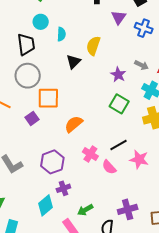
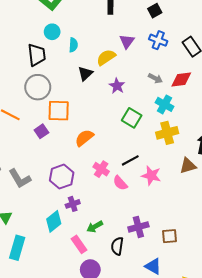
purple triangle: (119, 17) -> (127, 41), moved
yellow semicircle: (93, 46) -> (106, 57), turned 36
purple star: (118, 75) -> (117, 86), moved

